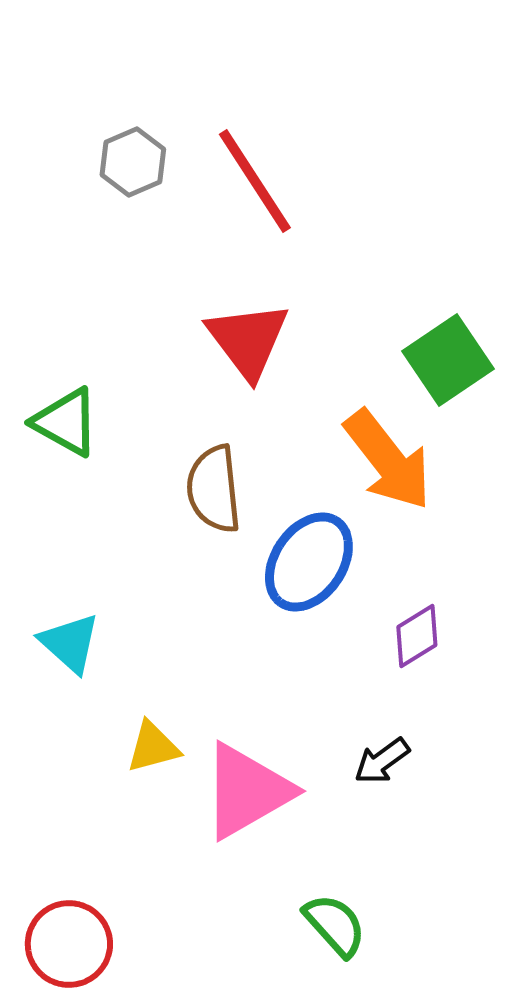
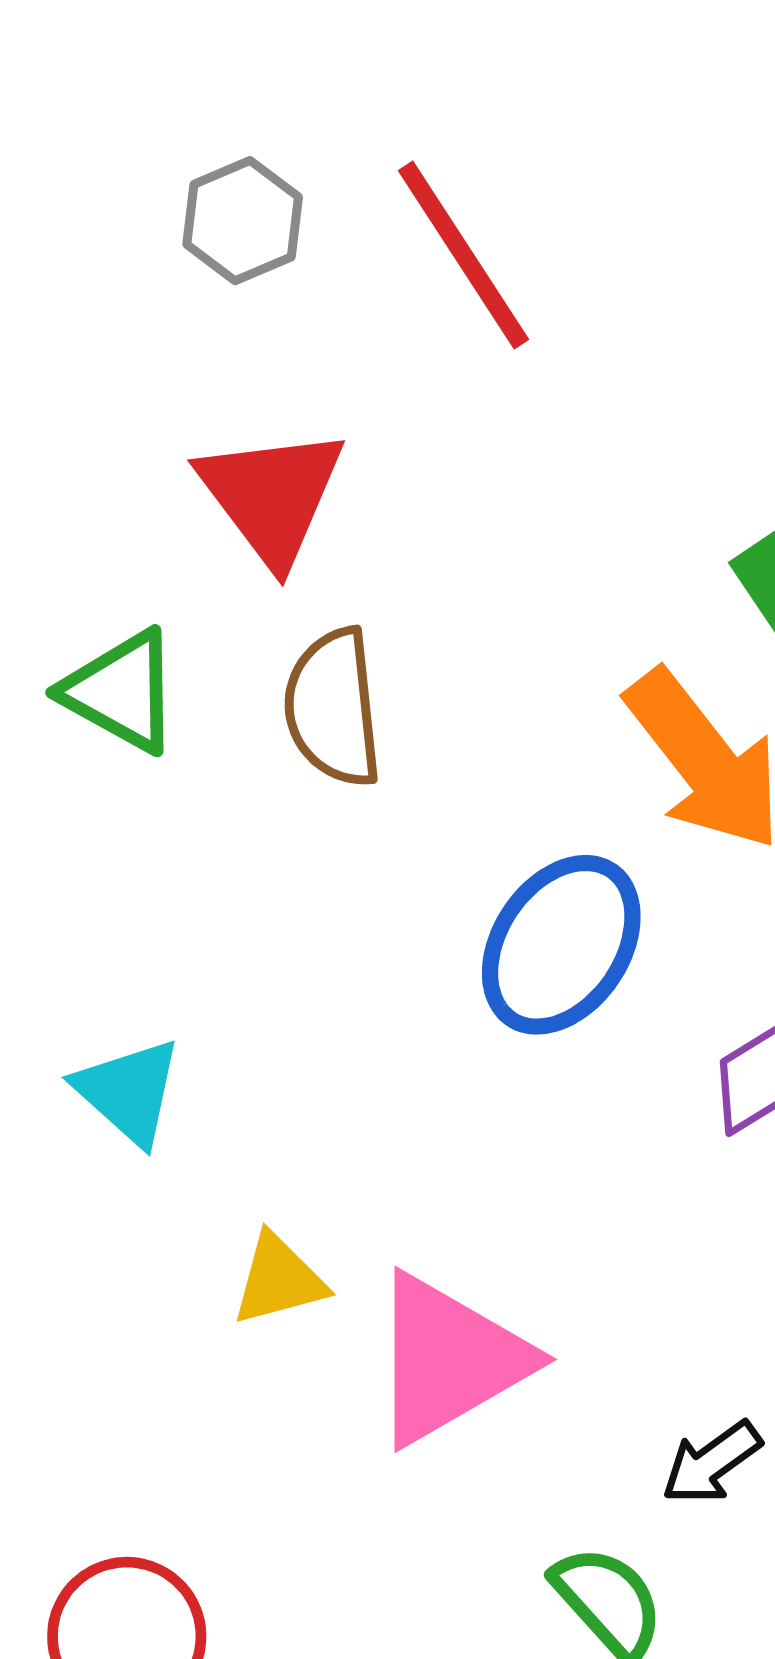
red triangle: (248, 340) -> (272, 496), moved
brown semicircle: (214, 489) -> (333, 708), moved
black arrow: (382, 761) -> (712, 1463), moved

